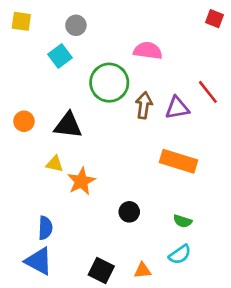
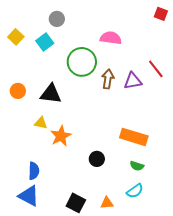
yellow square: (21, 21) -> (16, 37), moved, turned 35
orange rectangle: (179, 161) -> (134, 137), moved

